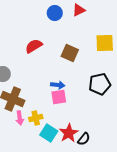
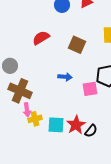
pink square: (59, 97) -> (90, 89), moved
yellow cross: (36, 118) -> (35, 119), moved
cyan square: (49, 133) -> (56, 125), turned -30

